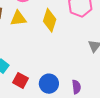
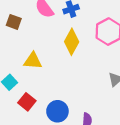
yellow triangle: (18, 18) -> (33, 61), moved

